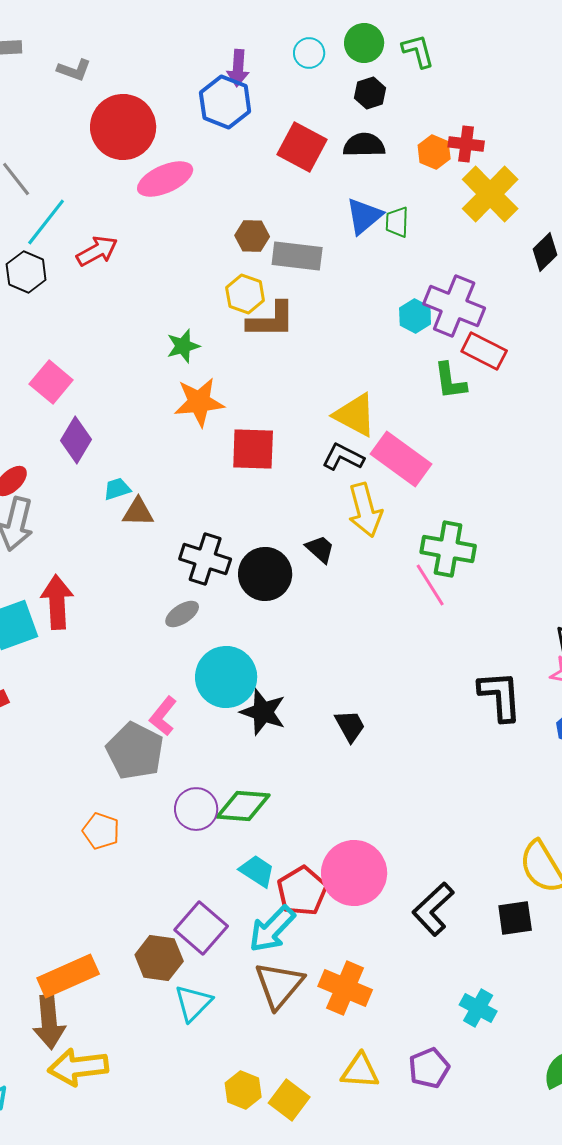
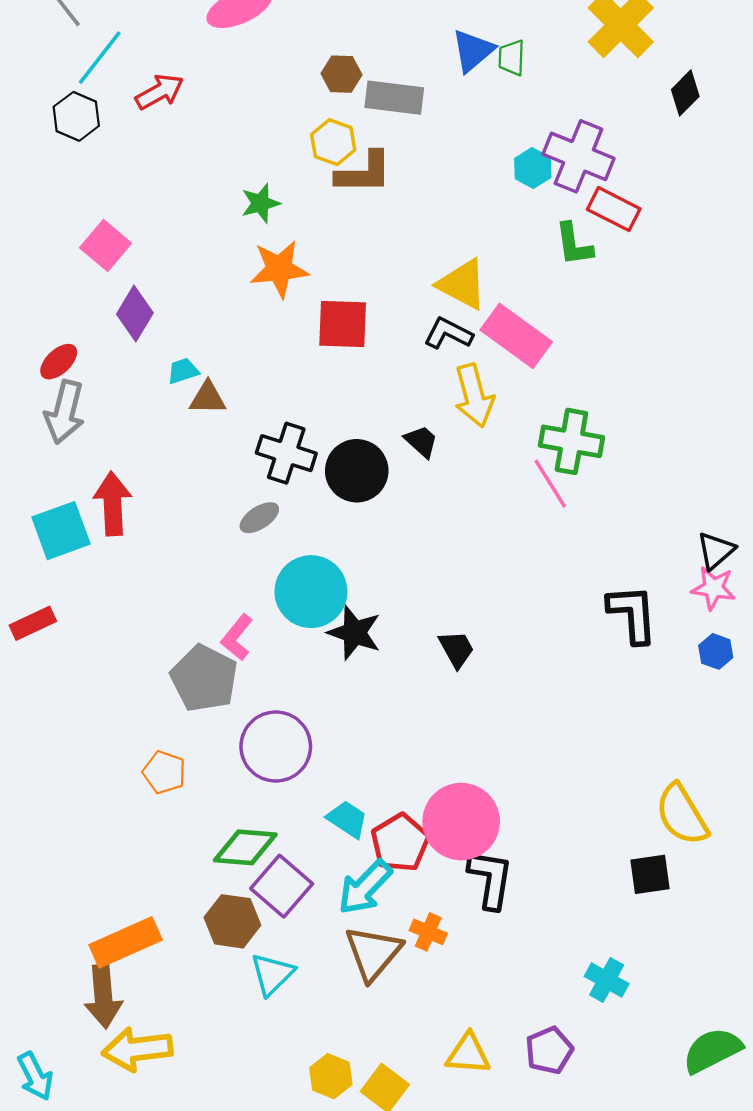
green diamond: (243, 806) -> (245, 847), moved
purple circle: (196, 809) -> (276, 746), size x1.4
black L-shape: (433, 909) -> (490, 879), moved, turned 142
orange cross: (345, 988) -> (428, 932), moved, size x0.6

